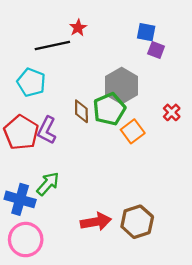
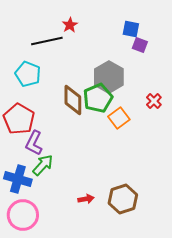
brown diamond: (81, 111) -> (73, 100), size x1.4
purple L-shape: (47, 130) -> (34, 143), moved
red arrow: (96, 222) -> (86, 199), size x0.6

